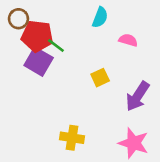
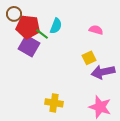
cyan semicircle: (100, 17) -> (56, 26), moved
yellow square: (100, 78) -> (89, 58), moved
purple arrow: (138, 96) -> (103, 72), turned 45

